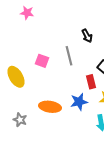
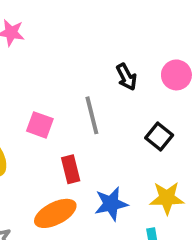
red rectangle: (91, 82) -> (71, 169), moved
orange ellipse: (50, 107) -> (55, 213), turned -35

